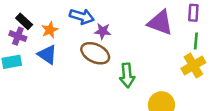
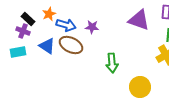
blue arrow: (82, 16) -> (66, 25), moved
orange star: (50, 30) -> (49, 14), moved
brown ellipse: (95, 53) -> (71, 45), moved

